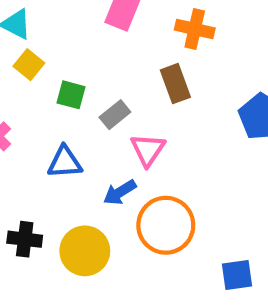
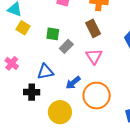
green square: (71, 95) -> (53, 34), moved
pink triangle: (148, 150) -> (94, 56), moved
black cross: (25, 239) -> (32, 92), moved

